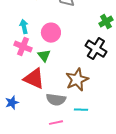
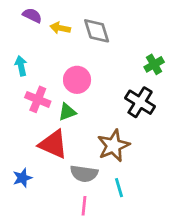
cyan arrow: (24, 27) -> (21, 66), moved
green triangle: (44, 56) -> (67, 112), turned 48
cyan line: (81, 110) -> (119, 188), turned 72
pink line: (56, 123) -> (84, 206), turned -72

